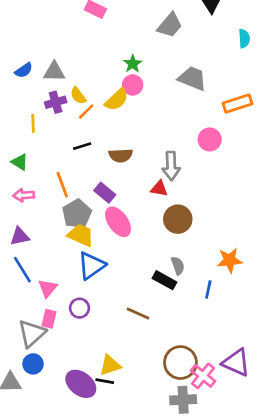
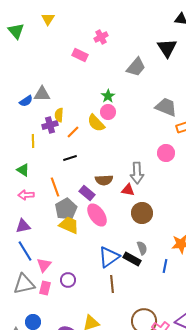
gray triangle: (54, 72) -> (42, 94), moved
gray trapezoid: (192, 78) -> (166, 107), moved
yellow semicircle: (78, 96) -> (59, 115), moved, turned 40
yellow semicircle: (117, 100) -> (96, 123), turned 90
brown semicircle: (121, 155) -> (104, 180), moved
blue triangle: (91, 266) -> (109, 257), moved
brown line: (138, 313) -> (112, 284), turned 60
gray triangle: (32, 333) -> (24, 284), moved, turned 30

